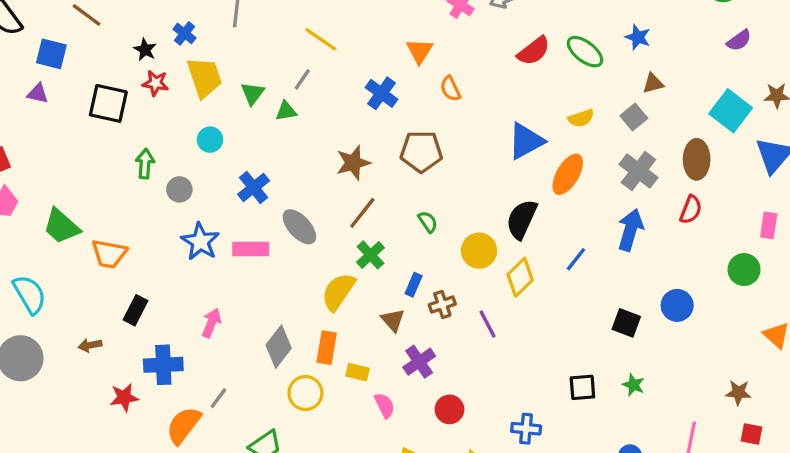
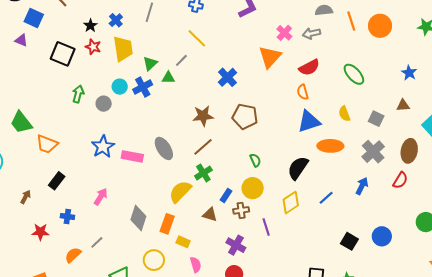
blue star: (638, 37) -> (409, 73), moved
orange triangle: (420, 51) -> (270, 57), moved, size x1.4
red semicircle: (534, 51) -> (309, 67), moved
brown triangle: (653, 83) -> (403, 105), moved
orange semicircle: (450, 89) -> (303, 92), moved
gray square: (634, 117) -> (376, 119), turned -35
yellow semicircle: (581, 118) -> (344, 114), turned 77
orange ellipse: (568, 174) -> (330, 146), turned 50
blue cross: (254, 187) -> (143, 87), moved
gray circle: (179, 189) -> (104, 104), moved
green semicircle: (428, 222) -> (255, 160), moved
blue arrow: (630, 230) -> (362, 186), size x0.7
yellow circle: (479, 251) -> (253, 188), moved
brown triangle: (393, 320) -> (210, 214), turned -42
brown arrow: (90, 345) -> (26, 197), turned 120
gray diamond: (279, 347) -> (138, 218), turned -30
purple cross: (419, 362) -> (236, 245), moved, turned -36
blue cross: (163, 365) -> (67, 217), size x0.6
yellow circle: (305, 393) -> (154, 260), moved
orange semicircle: (184, 425) -> (73, 255), size x0.7

